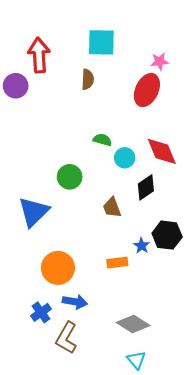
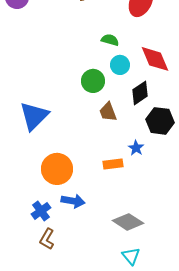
green semicircle: (102, 140) -> (110, 40), moved
green circle: (70, 177) -> (93, 81), moved
black hexagon: (167, 235) -> (160, 121), moved
brown L-shape: (66, 338) -> (47, 239), moved, size x0.7

